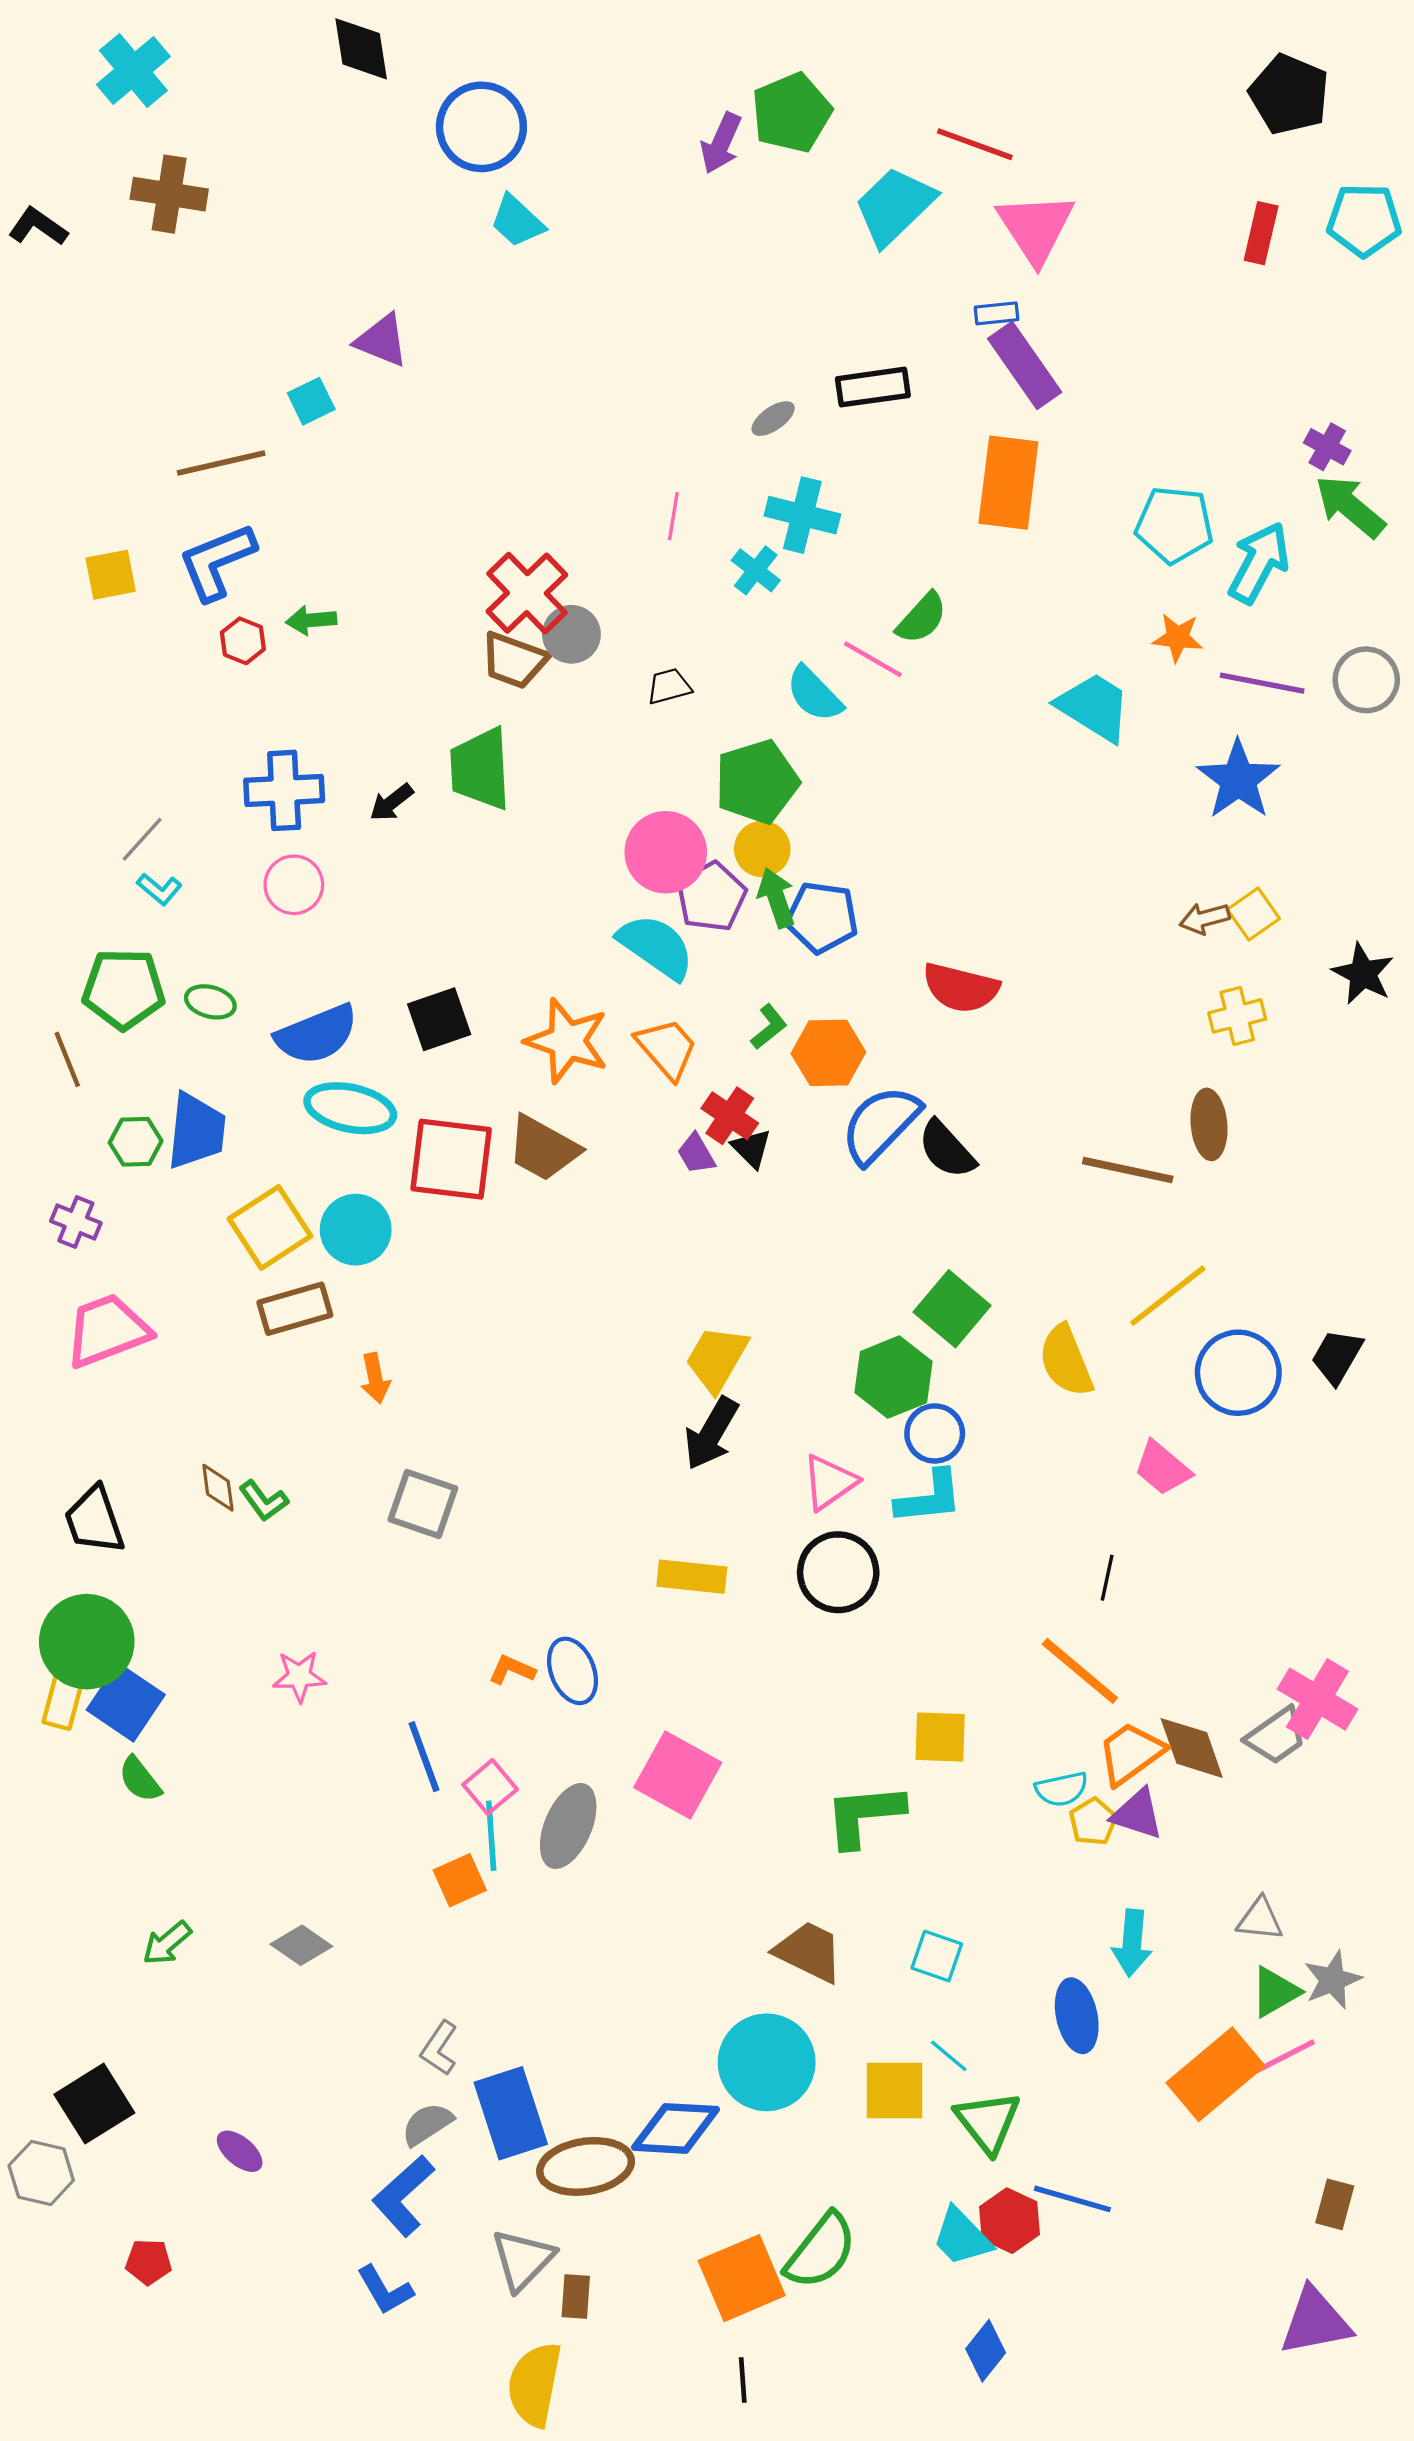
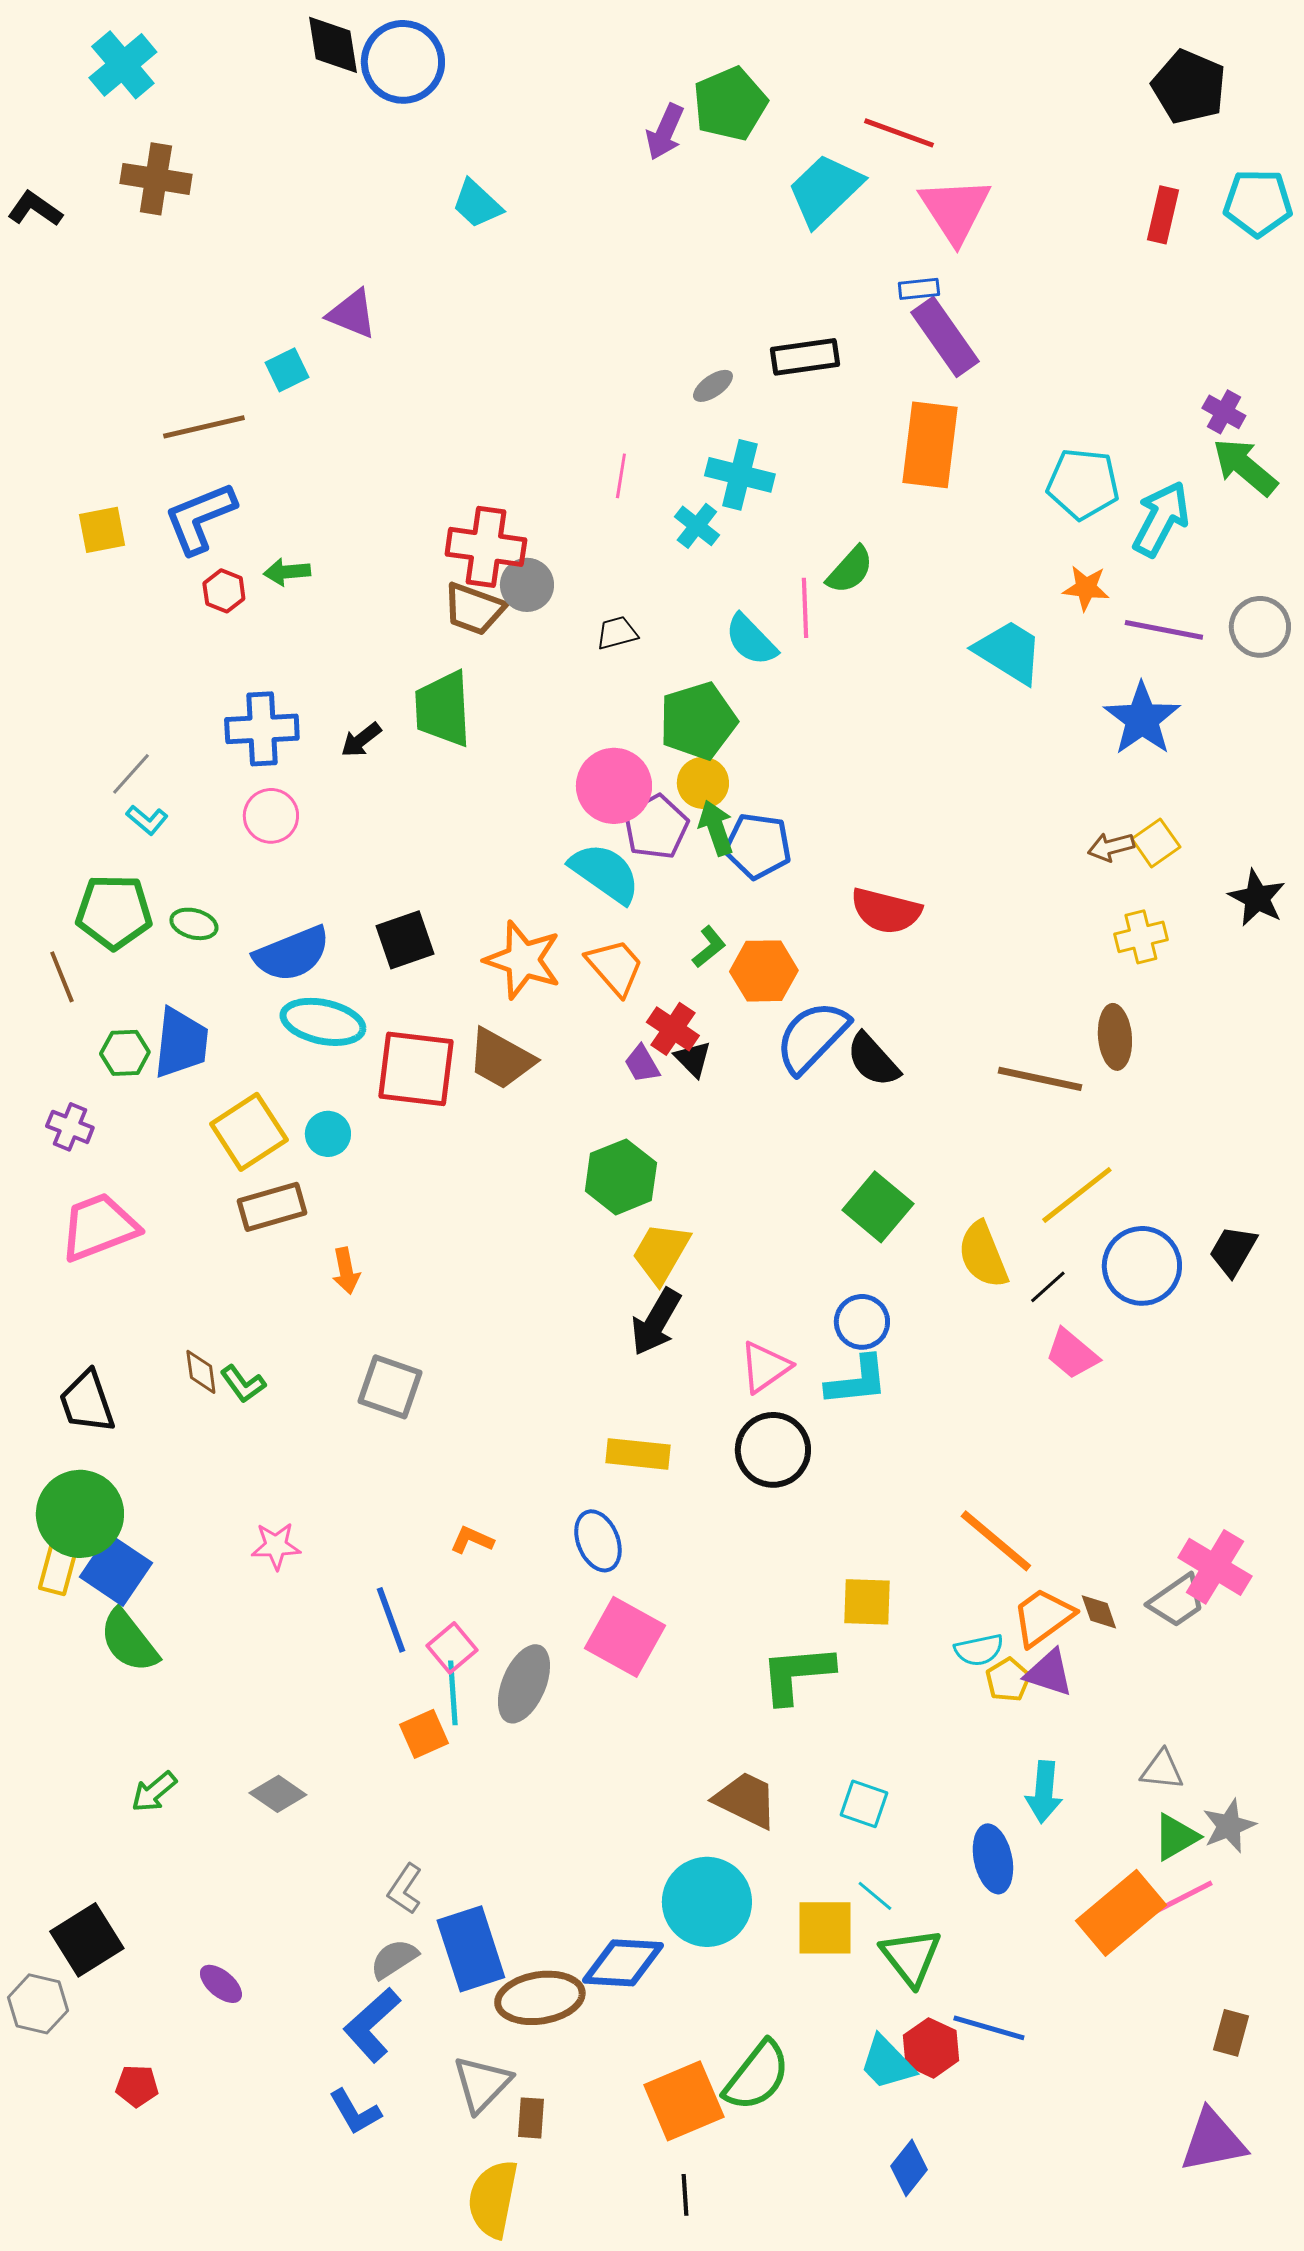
blue circle: (481, 127) -> (403, 62), moved
red cross: (527, 593) -> (486, 547), turned -38
pink line: (873, 659) -> (805, 608), turned 58
cyan circle: (356, 1230) -> (328, 1134), size x0.7
green hexagon: (893, 1377) -> (621, 1177), moved
black line: (1107, 1578) -> (1048, 1287), moved, turned 36
blue ellipse: (573, 1671) -> (598, 1541), moved
brown diamond: (1192, 1748) -> (1099, 1612), size x0.6
green semicircle: (140, 1779) -> (129, 1641), size x1.5

